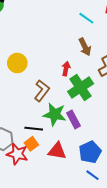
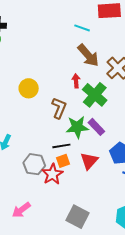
brown arrow: (85, 47) -> (88, 55), size x1.4
orange square: (31, 144) -> (63, 161), turned 32
red triangle: (57, 151) -> (89, 161), turned -42
red star: (17, 154) -> (52, 174), turned -30

